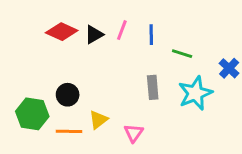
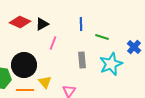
pink line: (122, 30) -> (53, 43), moved
black circle: (68, 95) -> (24, 65), size x1.6
yellow triangle: (98, 120) -> (45, 82), turned -32

